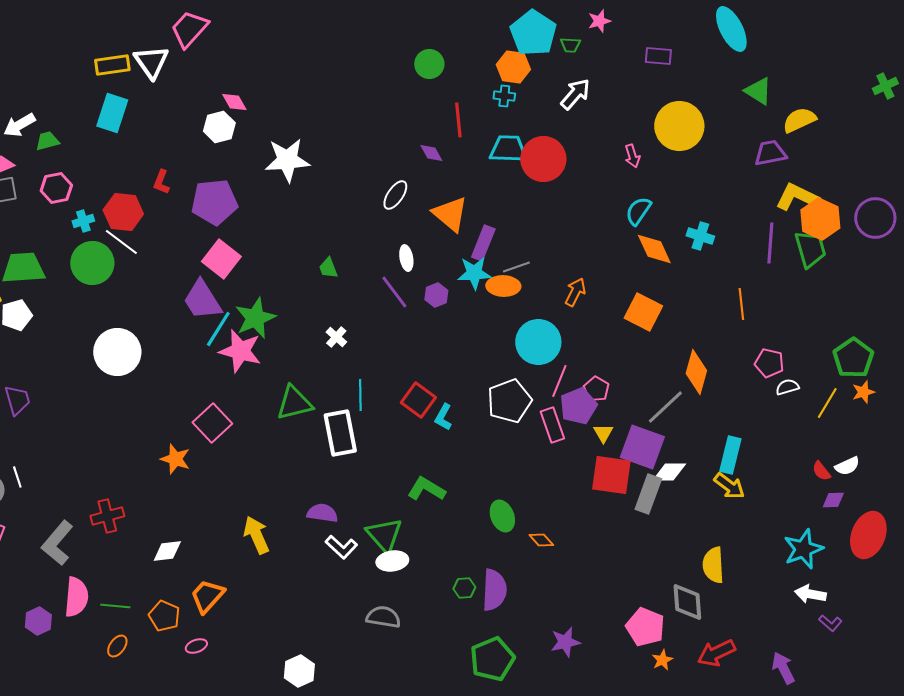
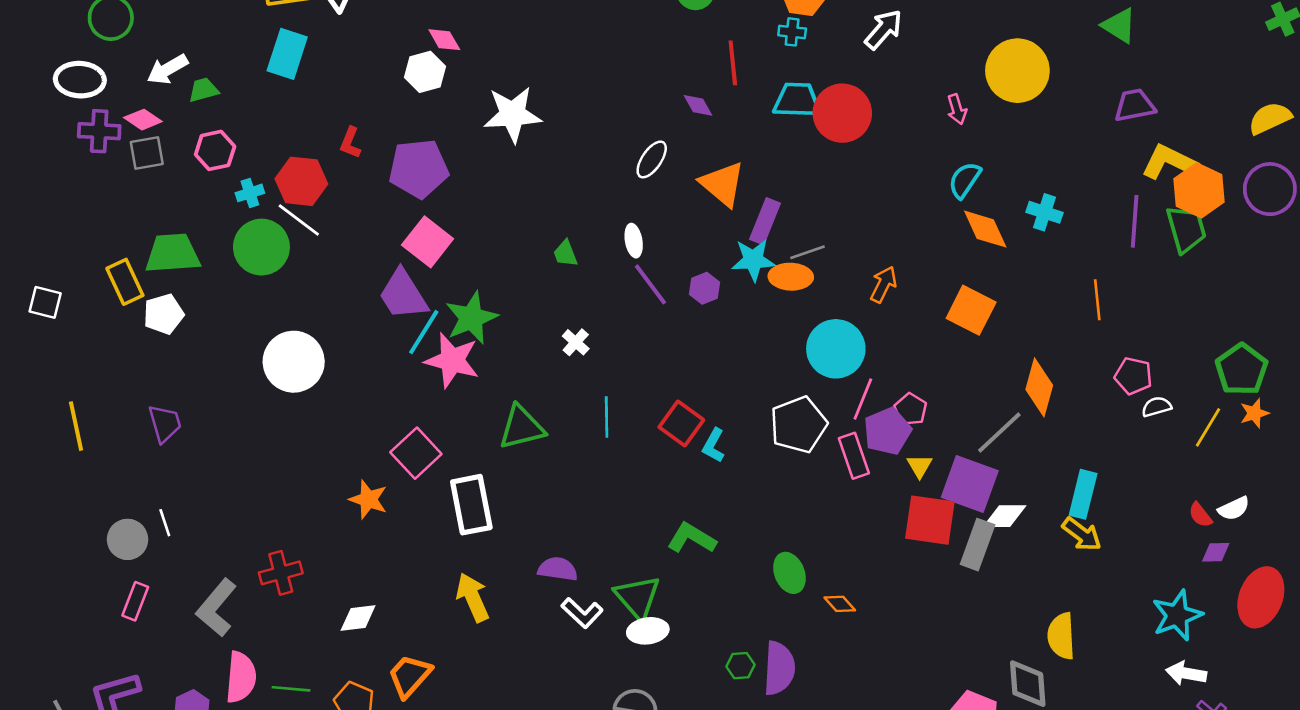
yellow semicircle: (799, 120) -> (1270, 118), moved
white ellipse: (406, 258) -> (634, 241), moved
white rectangle: (340, 433) -> (471, 505), moved

